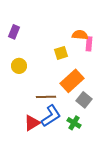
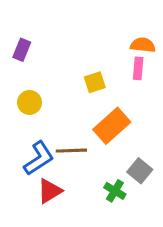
orange semicircle: (80, 35) -> (143, 45), moved
gray square: (84, 100) -> (140, 171), moved
blue L-shape: (51, 116) -> (39, 158), moved

